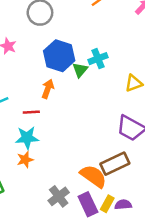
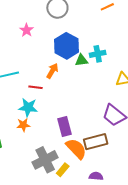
green triangle: (80, 70) -> (81, 60), turned 32
gray cross: (59, 196) -> (45, 160), size x1.4
purple rectangle: (88, 204) -> (65, 126), moved
yellow rectangle: (107, 204) -> (63, 170), moved

